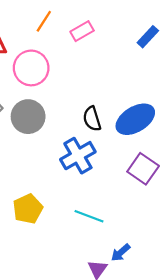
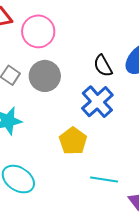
yellow pentagon: (28, 209) -> (73, 141), moved
cyan line: (89, 216) -> (104, 179), moved

